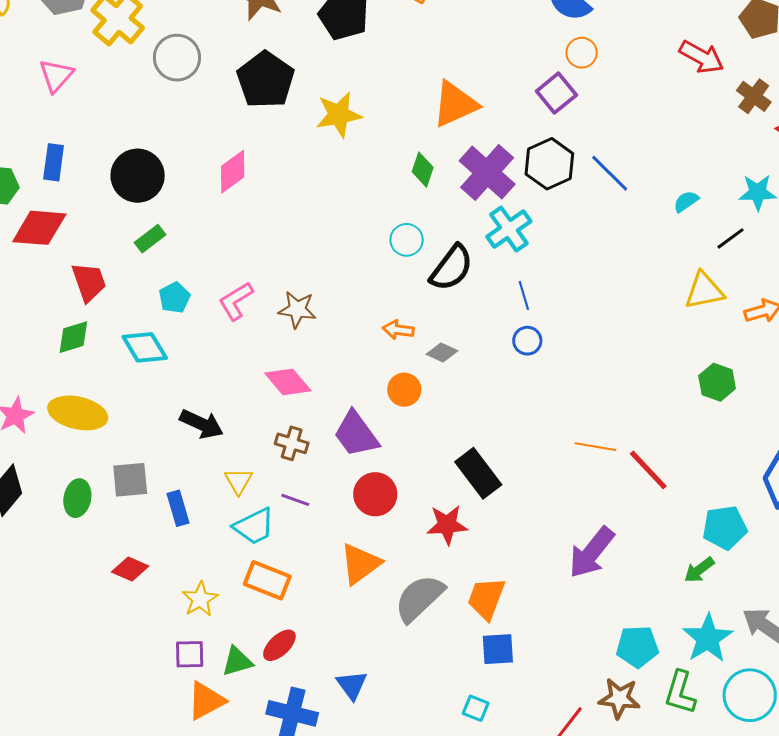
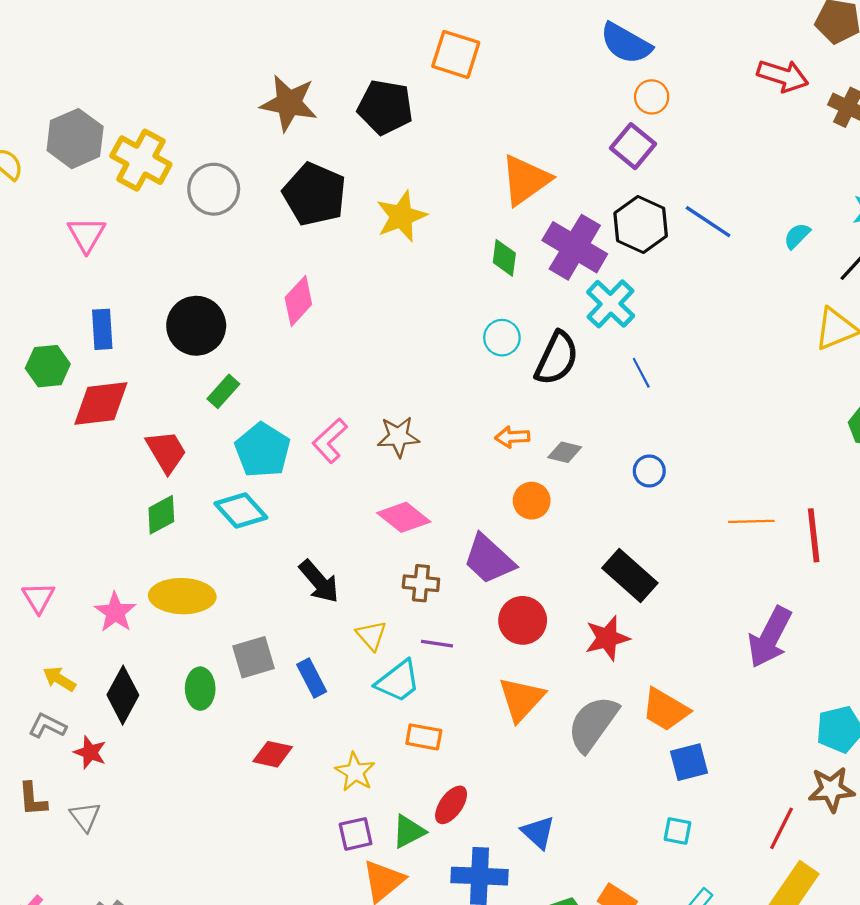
cyan pentagon: (175, 298) -> (263, 450), size x1.6
blue circle: (527, 341) -> (649, 471), moved
black arrow: (202, 424) -> (319, 581), turned 36
red line: (648, 470) -> (814, 535), turned 48
orange rectangle: (267, 580) -> (424, 737), size x0.7
orange trapezoid: (486, 598) -> (665, 710), turned -69

